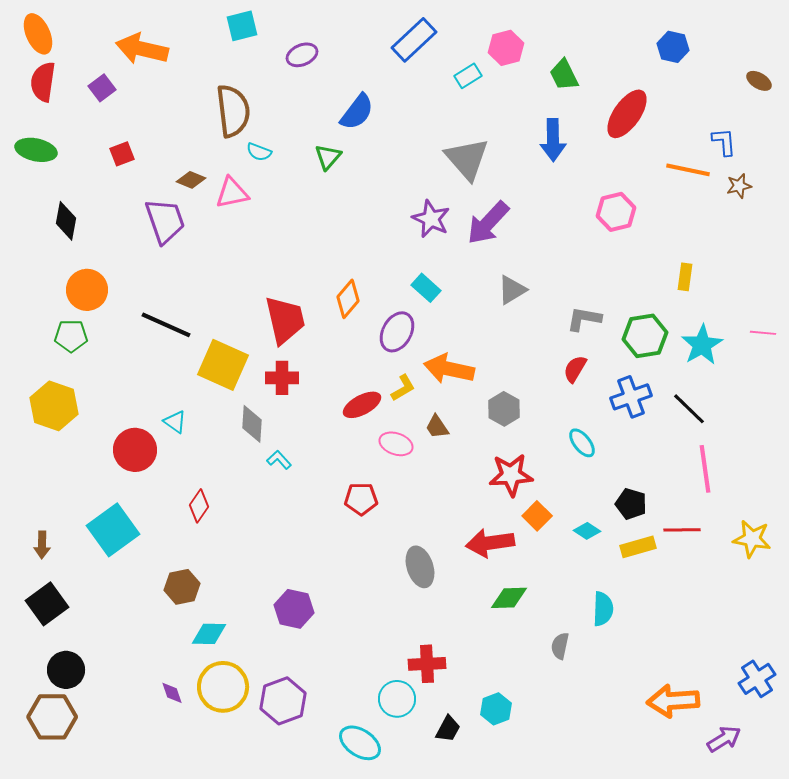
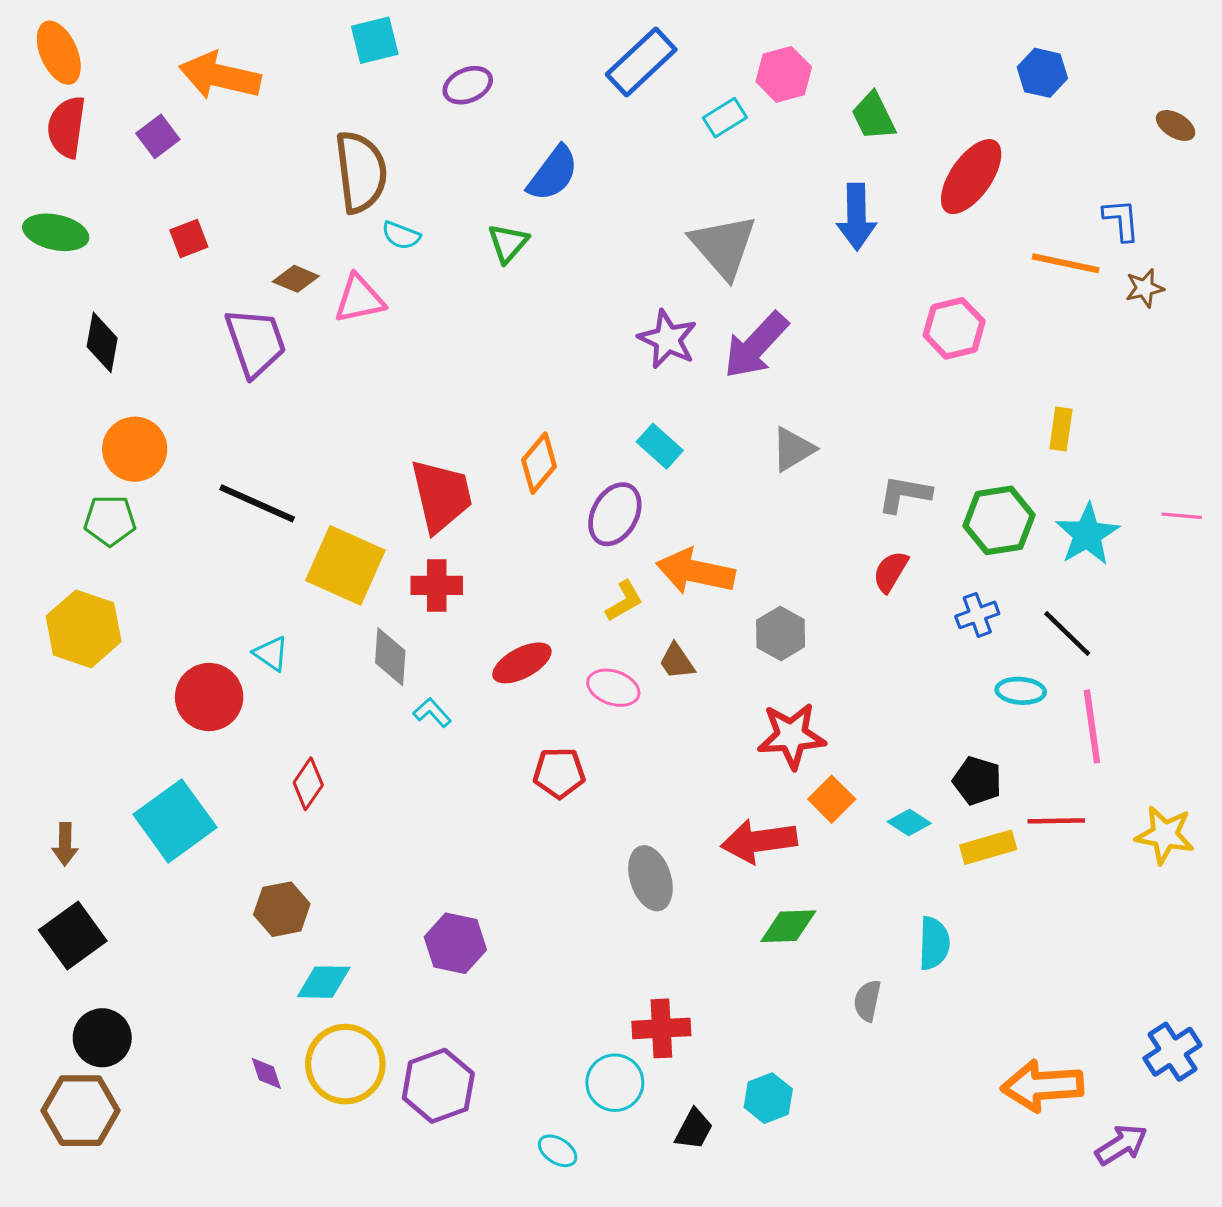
blue cross: (631, 397) -> (977, 615), size x0.7
red ellipse: (362, 405) -> (522, 663), moved
cyan ellipse: (582, 443) -> (1021, 691), moved, turned -48
cyan ellipse: (360, 743) -> (558, 1151), size x0.6

